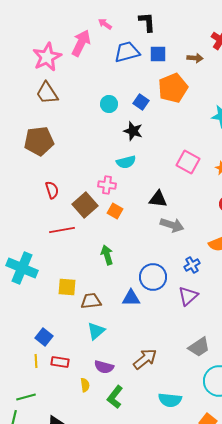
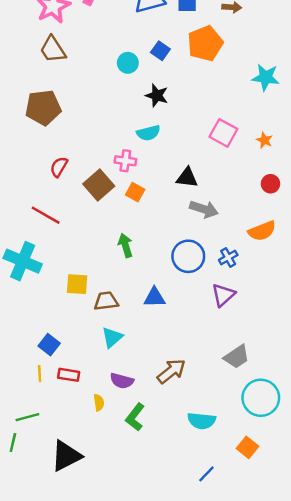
blue square: (141, 102) -> (160, 51), moved
red semicircle: (52, 190) -> (59, 167), turned -132
red line: (62, 230) -> (46, 215), moved, turned 40
blue circle: (153, 277) -> (188, 256), moved

